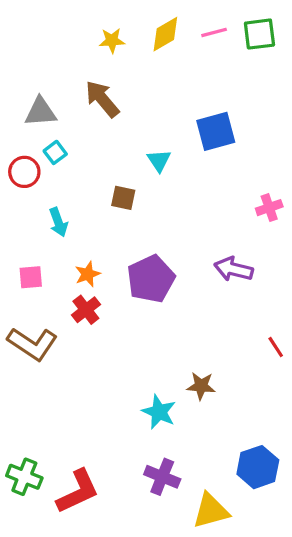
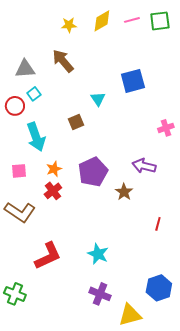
brown square: (123, 198) -> (76, 122), turned -35
cyan arrow: (58, 222) -> (36, 137), size x1.6
red line: (276, 347) -> (158, 224), moved, turned 48
brown star: (201, 386) -> (124, 192), moved, turned 30
red L-shape: (78, 491) -> (48, 256), moved

